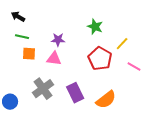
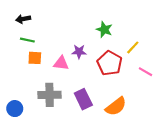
black arrow: (18, 17) -> (23, 19), turned -40
purple star: (58, 40) -> (79, 52), moved
gray cross: (43, 89) -> (50, 95), turned 35

